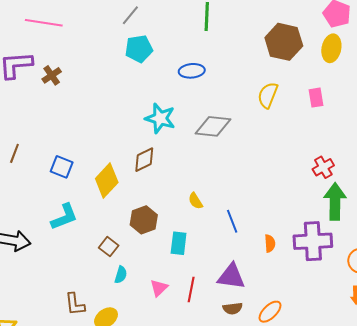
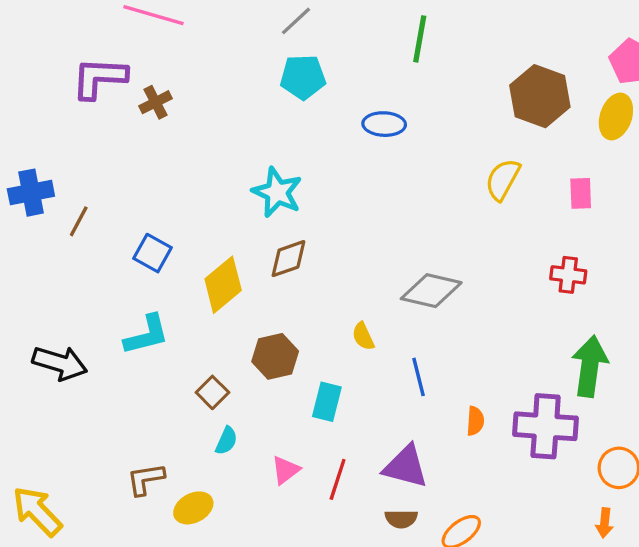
cyan star: (160, 118) -> (277, 192), moved
gray diamond: (213, 126) -> (431, 291), moved
red cross: (323, 167) -> (568, 275), moved, turned 30
brown L-shape: (75, 304) -> (146, 479), turned 80

